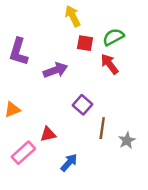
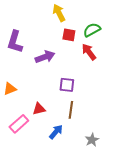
purple square: (83, 105) -> (67, 85), turned -35
brown line: (102, 128) -> (71, 110), moved
gray star: (127, 140) -> (92, 140), moved

